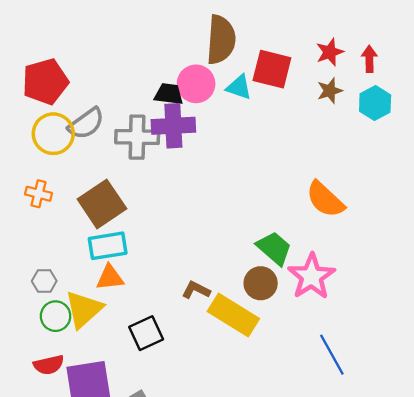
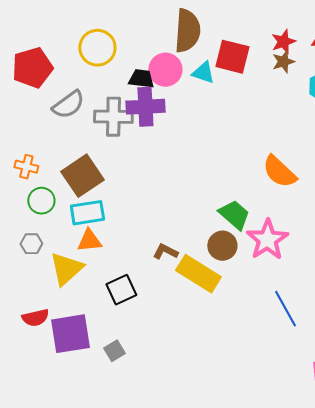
brown star: (330, 91) -> (283, 62), moved
yellow circle: (53, 134) -> (97, 48), moved
green circle: (56, 316) -> (41, 201), moved

